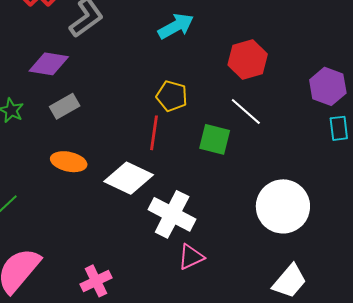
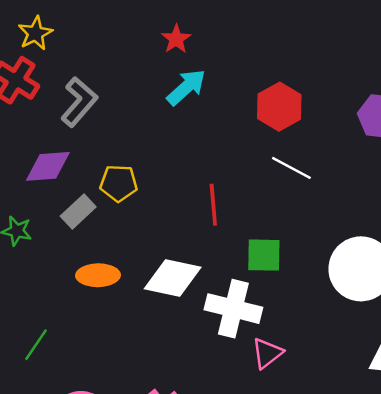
yellow pentagon: (172, 96) -> (119, 183), moved
red line: (154, 133) -> (213, 205), moved
green square: (215, 139) -> (264, 255), moved

